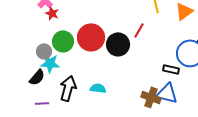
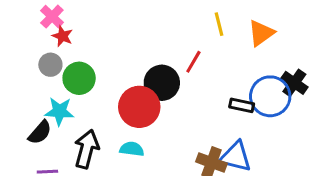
red circle: (91, 37) -> (139, 107), moved
gray circle: (44, 51) -> (50, 65), moved
black rectangle: (171, 69) -> (242, 105), moved

